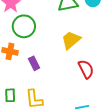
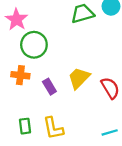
yellow trapezoid: (71, 40) -> (79, 78), moved

